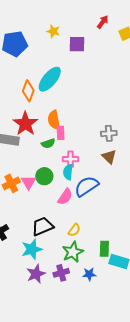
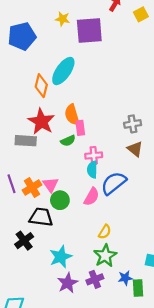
purple square: (77, 44) -> (89, 30), size x1.5
green circle: (44, 176) -> (60, 200), moved
black trapezoid: (43, 226) -> (41, 217), moved, turned 35
green rectangle: (104, 249) -> (138, 288), moved

